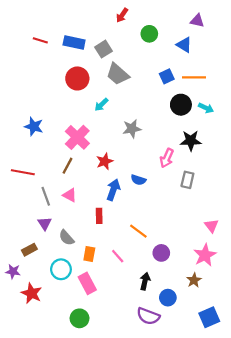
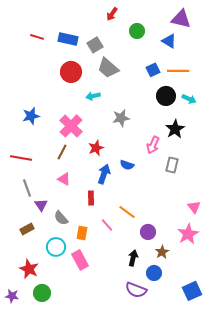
purple triangle: (197, 21) -> (181, 19), size x1.5
cyan arrow: (101, 105) -> (93, 96), turned 32
blue star: (34, 126) -> (31, 116), turned -30
black star: (191, 141) -> (175, 129), turned -30
gray line: (46, 196) -> (27, 188), moved
pink line: (118, 256) -> (107, 225), moved
purple star: (13, 271) -> (12, 296), moved
brown star: (194, 280) -> (162, 252), moved
green circle: (80, 318) -> (42, 293), moved

